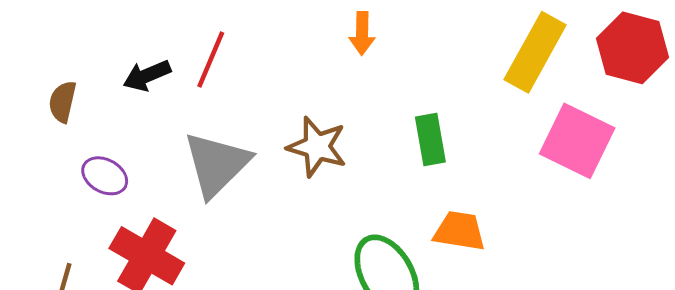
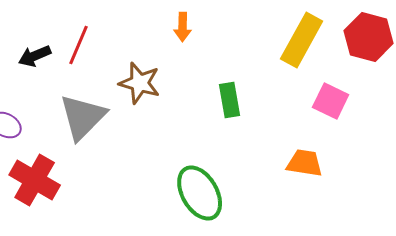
pink square: (577, 141) -> (331, 101), size x0.7
brown star: (317, 147) -> (140, 83), moved
orange trapezoid: (459, 231) -> (305, 163), moved

